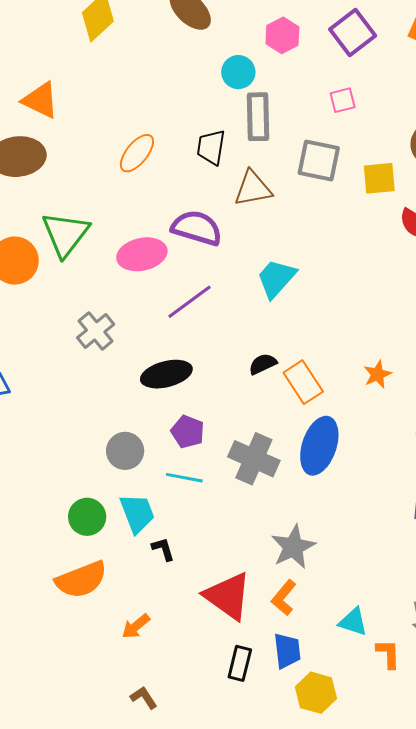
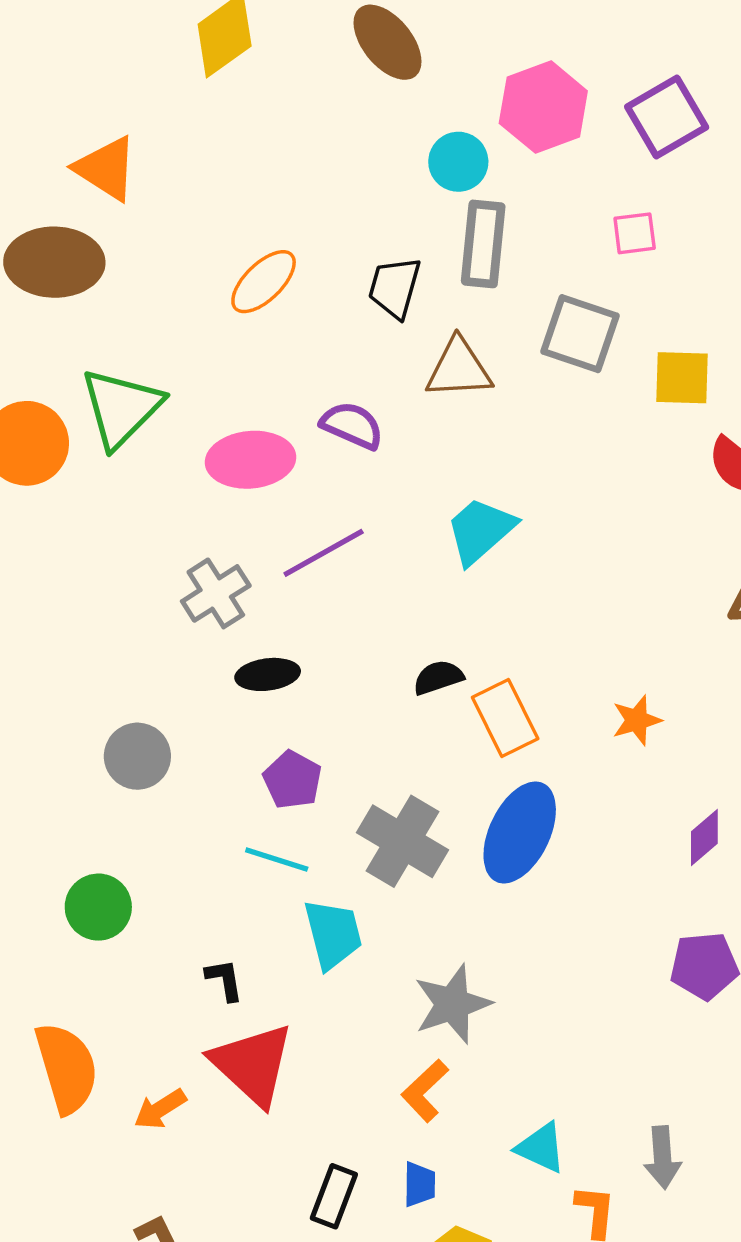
pink hexagon: (282, 35) -> (543, 107), size x1.4
purple semicircle: (197, 228) -> (352, 425), size x0.7
gray cross: (96, 331) -> (216, 593), moved
black ellipse: (166, 374) -> (268, 674), size x0.7
gray circle: (125, 451) -> (137, 756), moved
cyan trapezoid: (137, 513) -> (333, 934), moved
orange semicircle: (81, 580) -> (67, 1068), moved, turned -92
red triangle: (228, 596) -> (252, 1064), moved
blue trapezoid: (287, 651) -> (420, 1184), size x0.7

